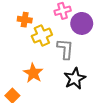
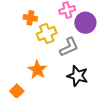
gray L-shape: (65, 49) -> (69, 47), turned 60
black star: (75, 79) -> (78, 76), turned -30

